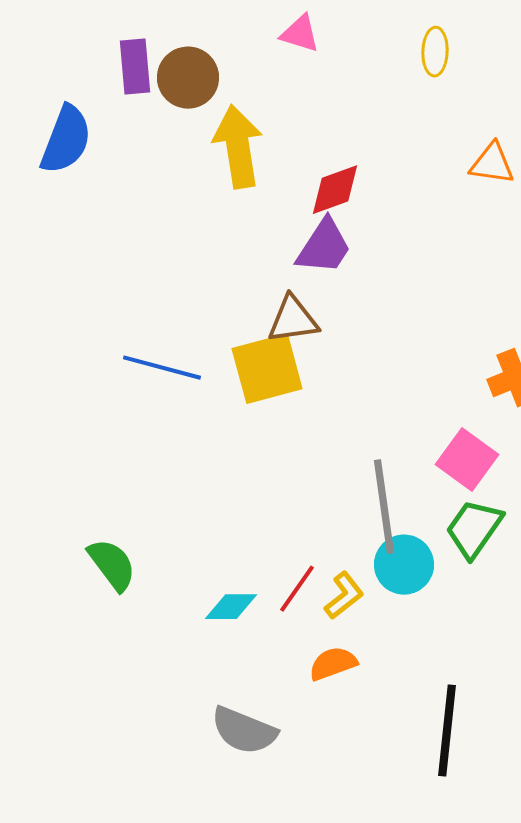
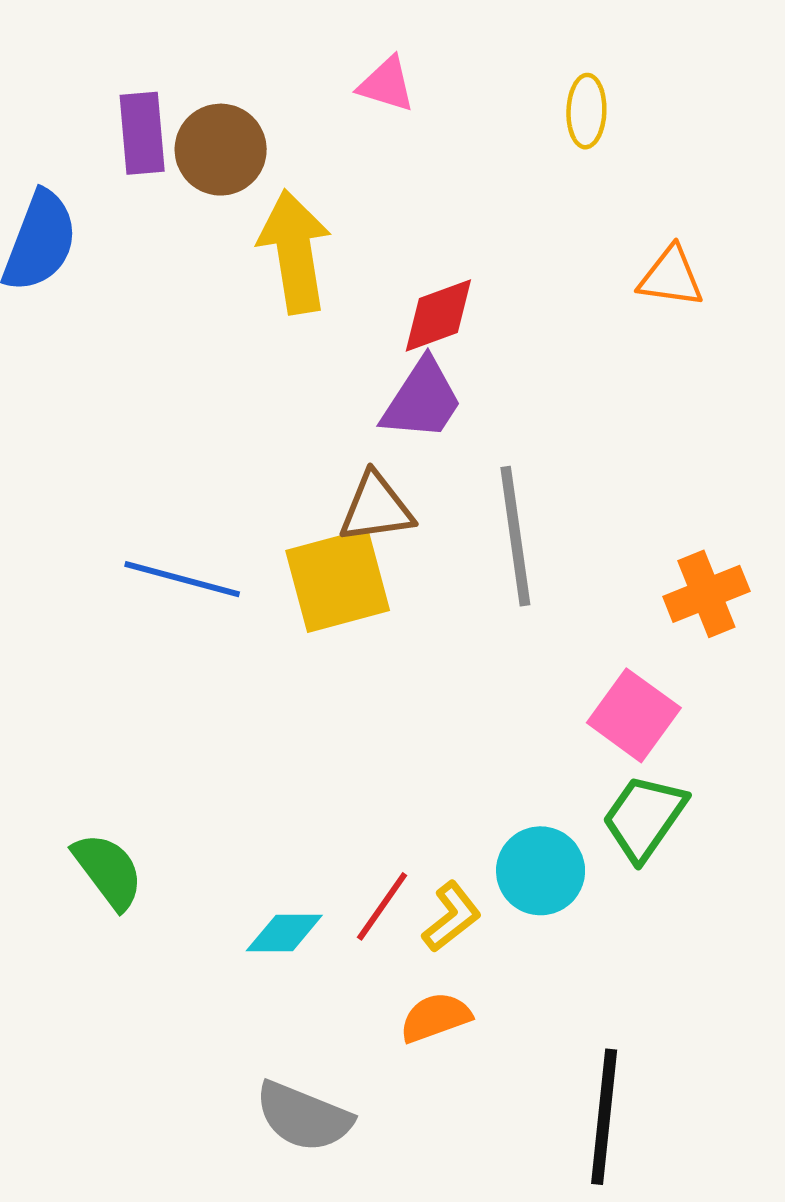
gray line: (384, 507) -> (515, 536), moved

